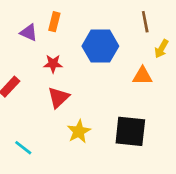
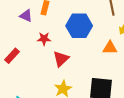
red triangle: (58, 98) -> (61, 59), moved

